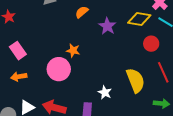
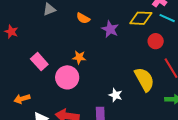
orange semicircle: (82, 12) -> (83, 18), turned -104
pink rectangle: (18, 51) -> (39, 62), moved
orange arrow: (19, 77) -> (22, 99), moved

